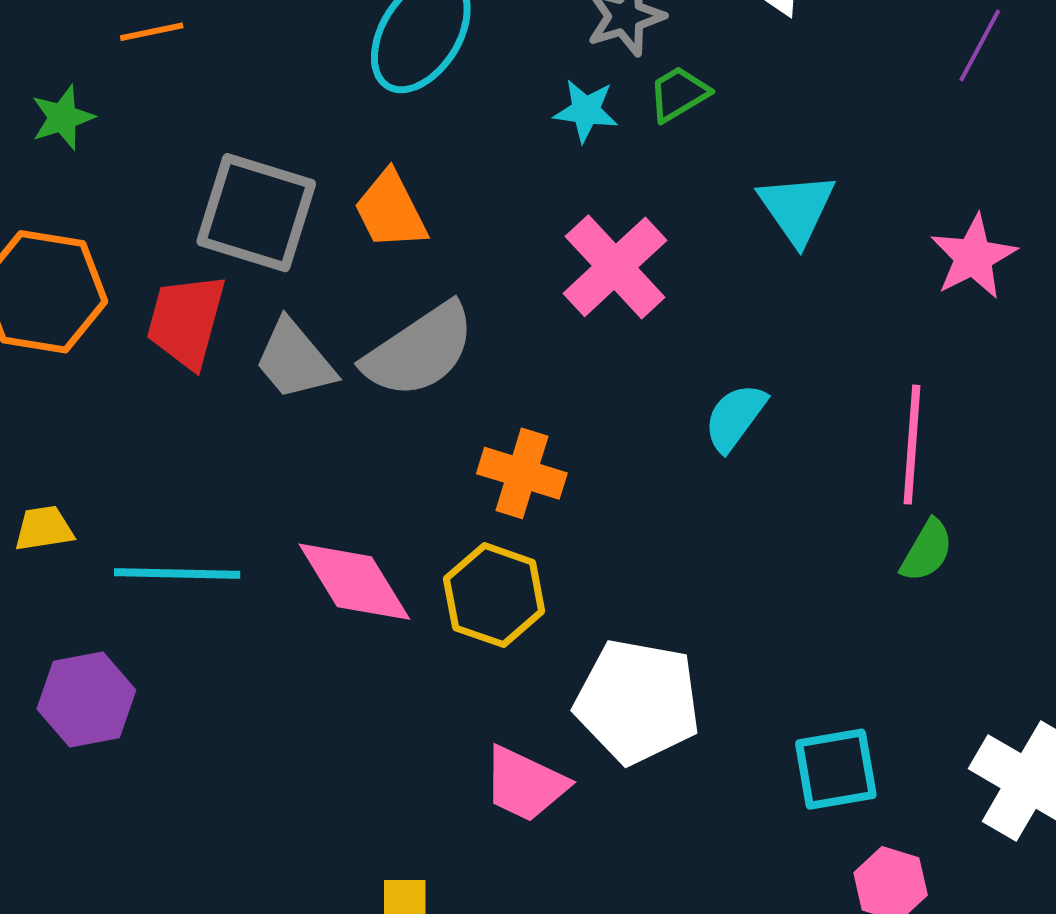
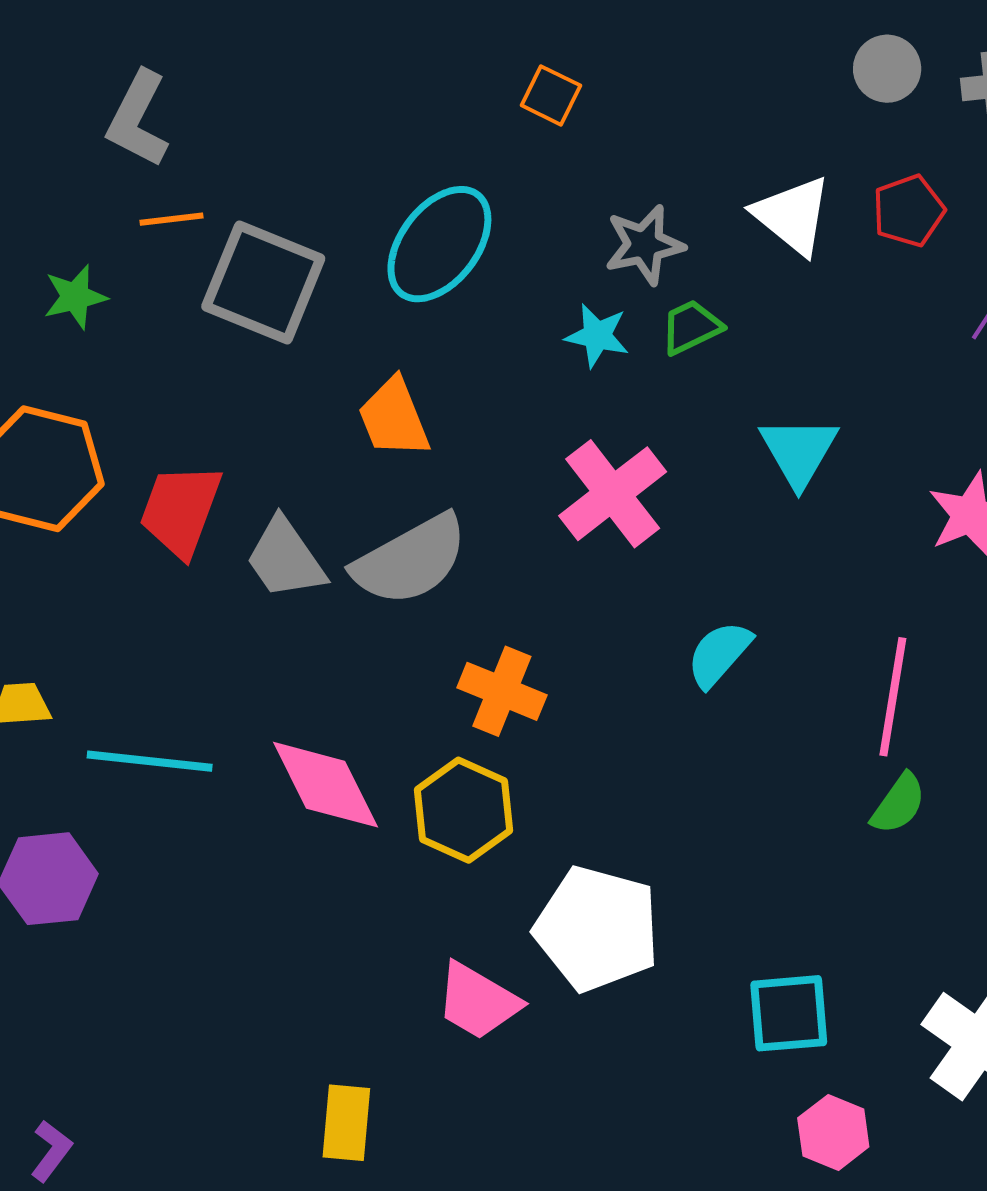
gray square: (256, 213) -> (263, 282), moved

